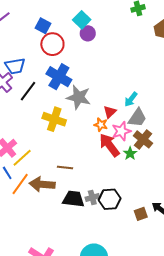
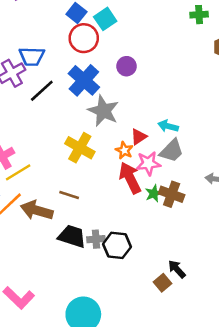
cyan square: (82, 20) -> (105, 19), moved
purple circle: (88, 33) -> (127, 66), moved
cyan arrow: (131, 99) -> (168, 126), turned 56
yellow cross: (54, 119) -> (80, 148), moved
brown cross: (143, 139) -> (172, 194), moved, turned -30
brown square: (141, 214) -> (162, 283), moved, turned -32

